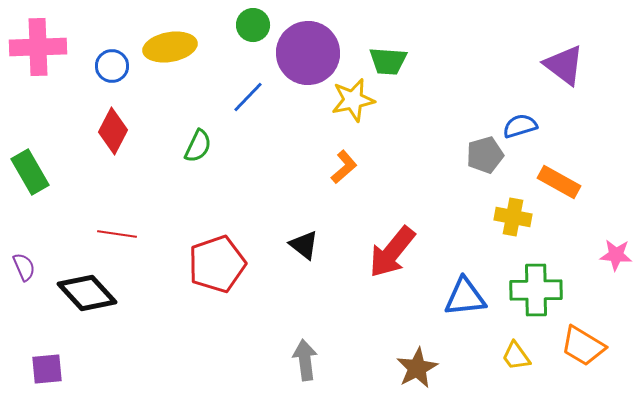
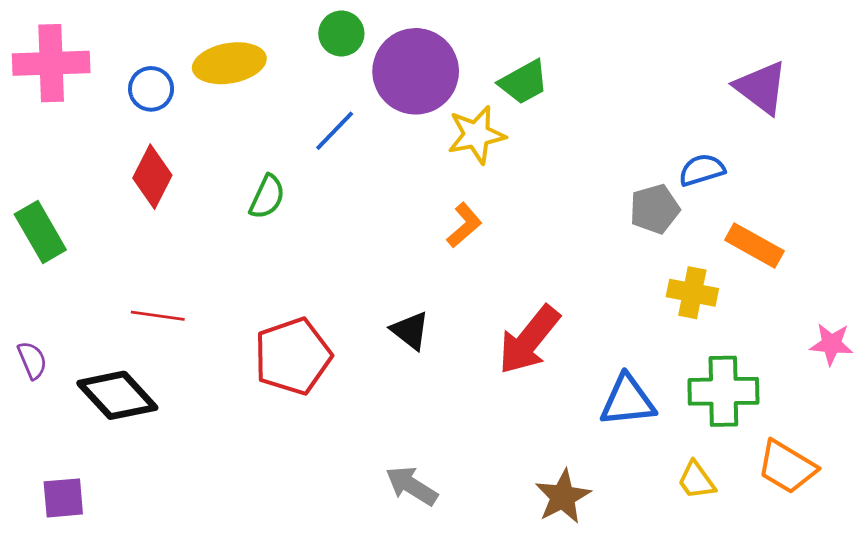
green trapezoid: (388, 61) -> (524, 82), turned -33
gray arrow: (305, 360) -> (412, 486), turned -51

